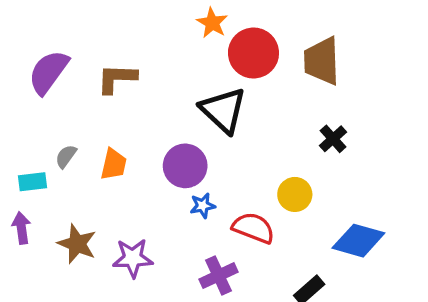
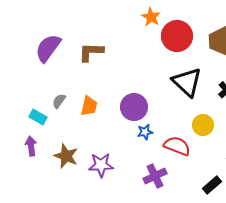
black triangle: (223, 110) -> (187, 82), moved
cyan rectangle: (33, 182) -> (38, 117), turned 36

